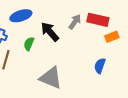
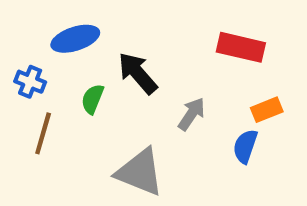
gray arrow: (75, 22) -> (191, 114), moved
orange rectangle: (112, 37) -> (267, 110), moved

